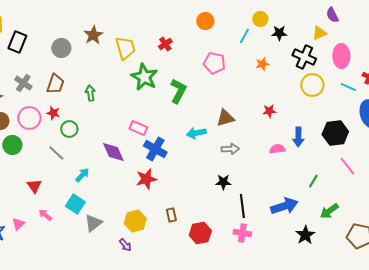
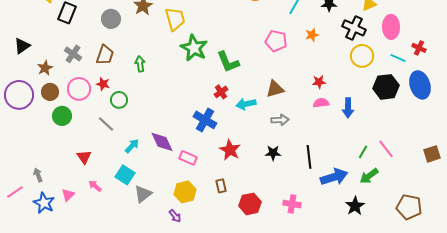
red cross: (165, 44) -> (221, 92), moved
pink pentagon: (214, 63) -> (276, 41), moved
green L-shape: (178, 91) -> (228, 62), turned 130
pink rectangle: (138, 128) -> (188, 158), moved
black hexagon: (335, 133) -> (386, 87), moved
pink semicircle: (277, 149) -> (321, 103), moved
purple diamond: (113, 152) -> (162, 142), moved
pink line: (347, 166) -> (386, 149), moved
red star: (146, 179) -> (230, 150), moved, turned -30
black line: (242, 206) -> (309, 157), moved
green arrow: (329, 211) -> (369, 176), moved

